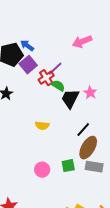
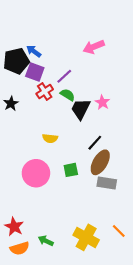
purple square: (28, 65) -> (35, 72), turned -30
red cross: (46, 78) -> (45, 92), moved
green square: (68, 166) -> (71, 170), moved
pink circle: (42, 170) -> (36, 173), moved, size x1.6

